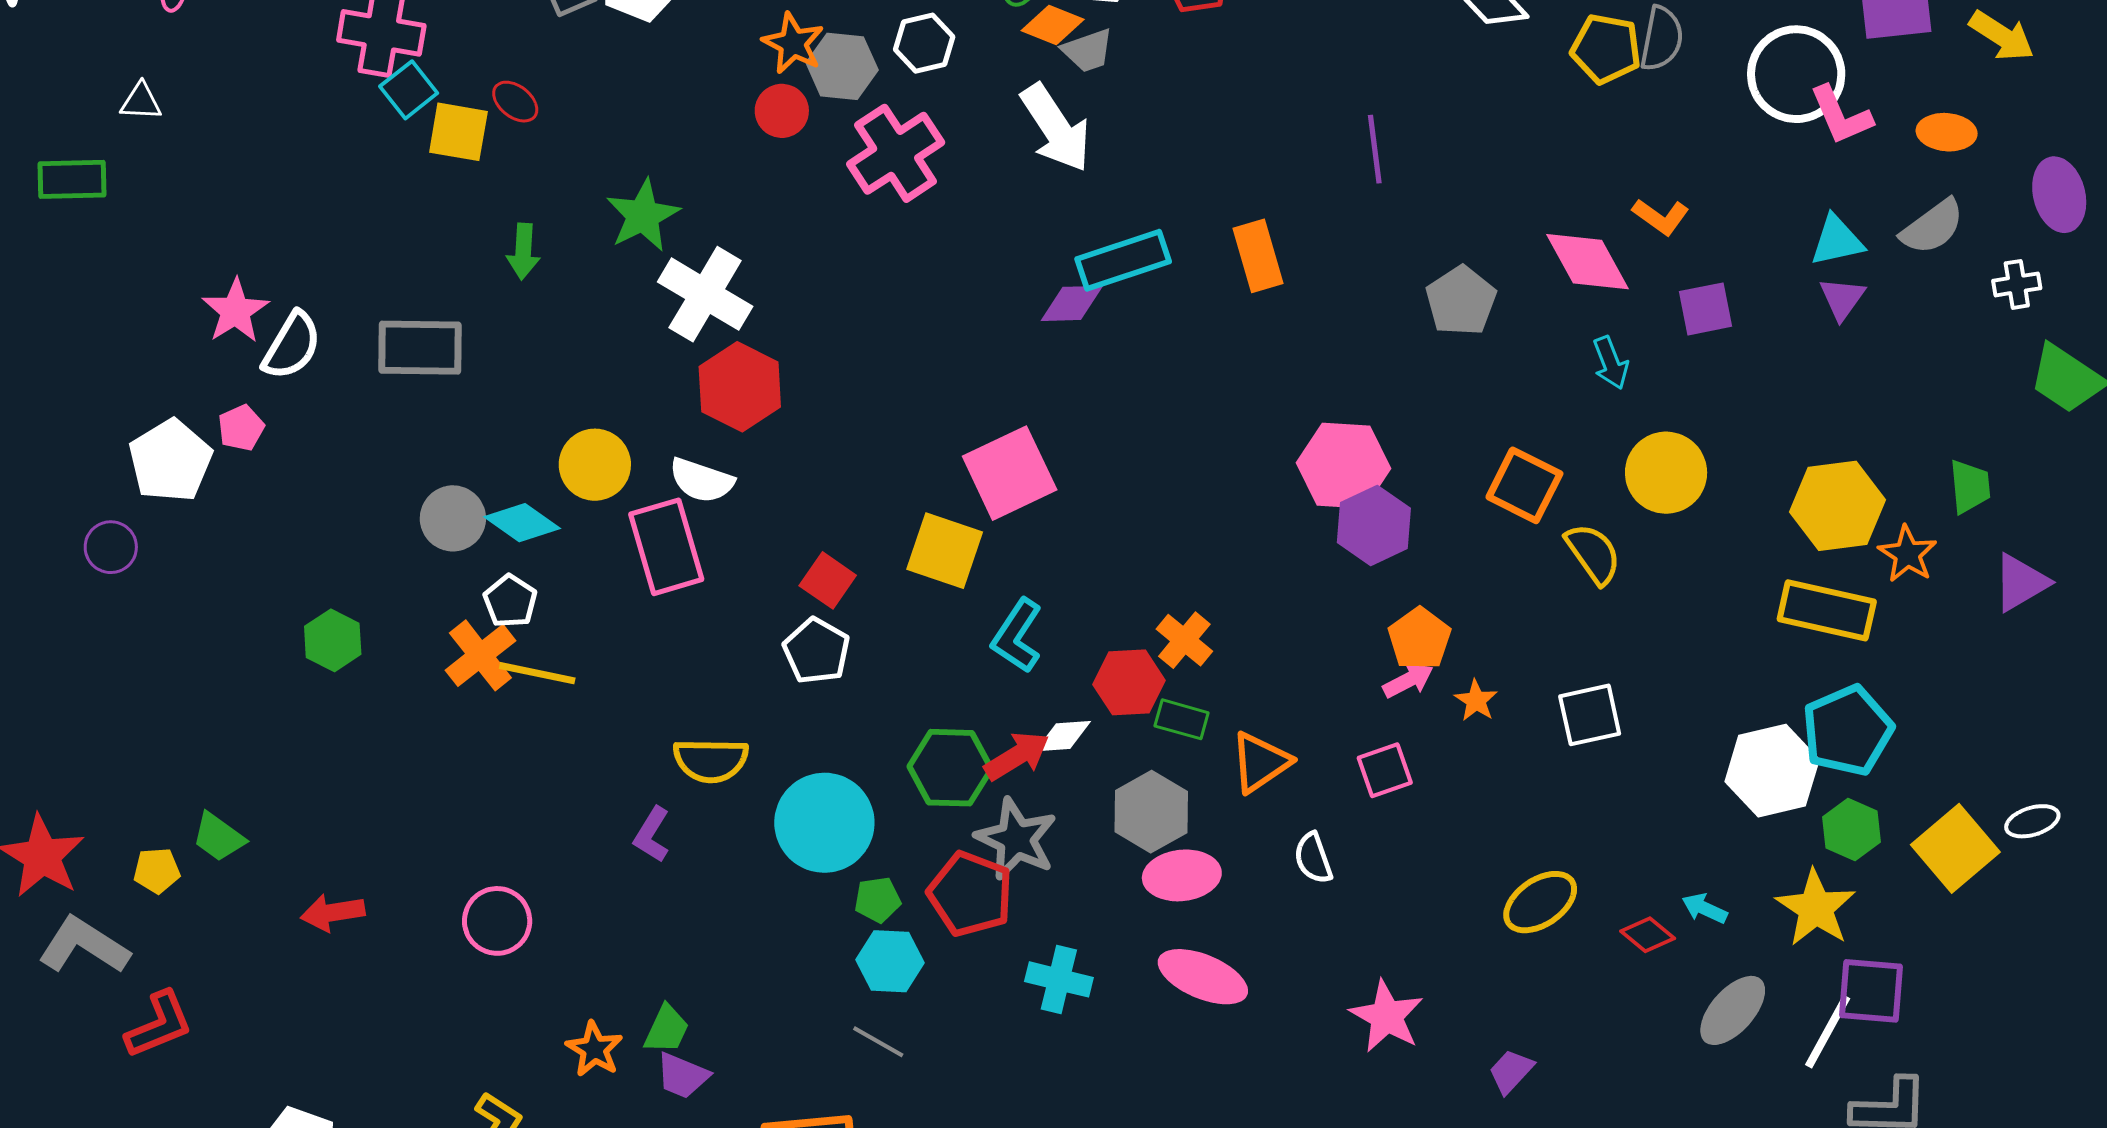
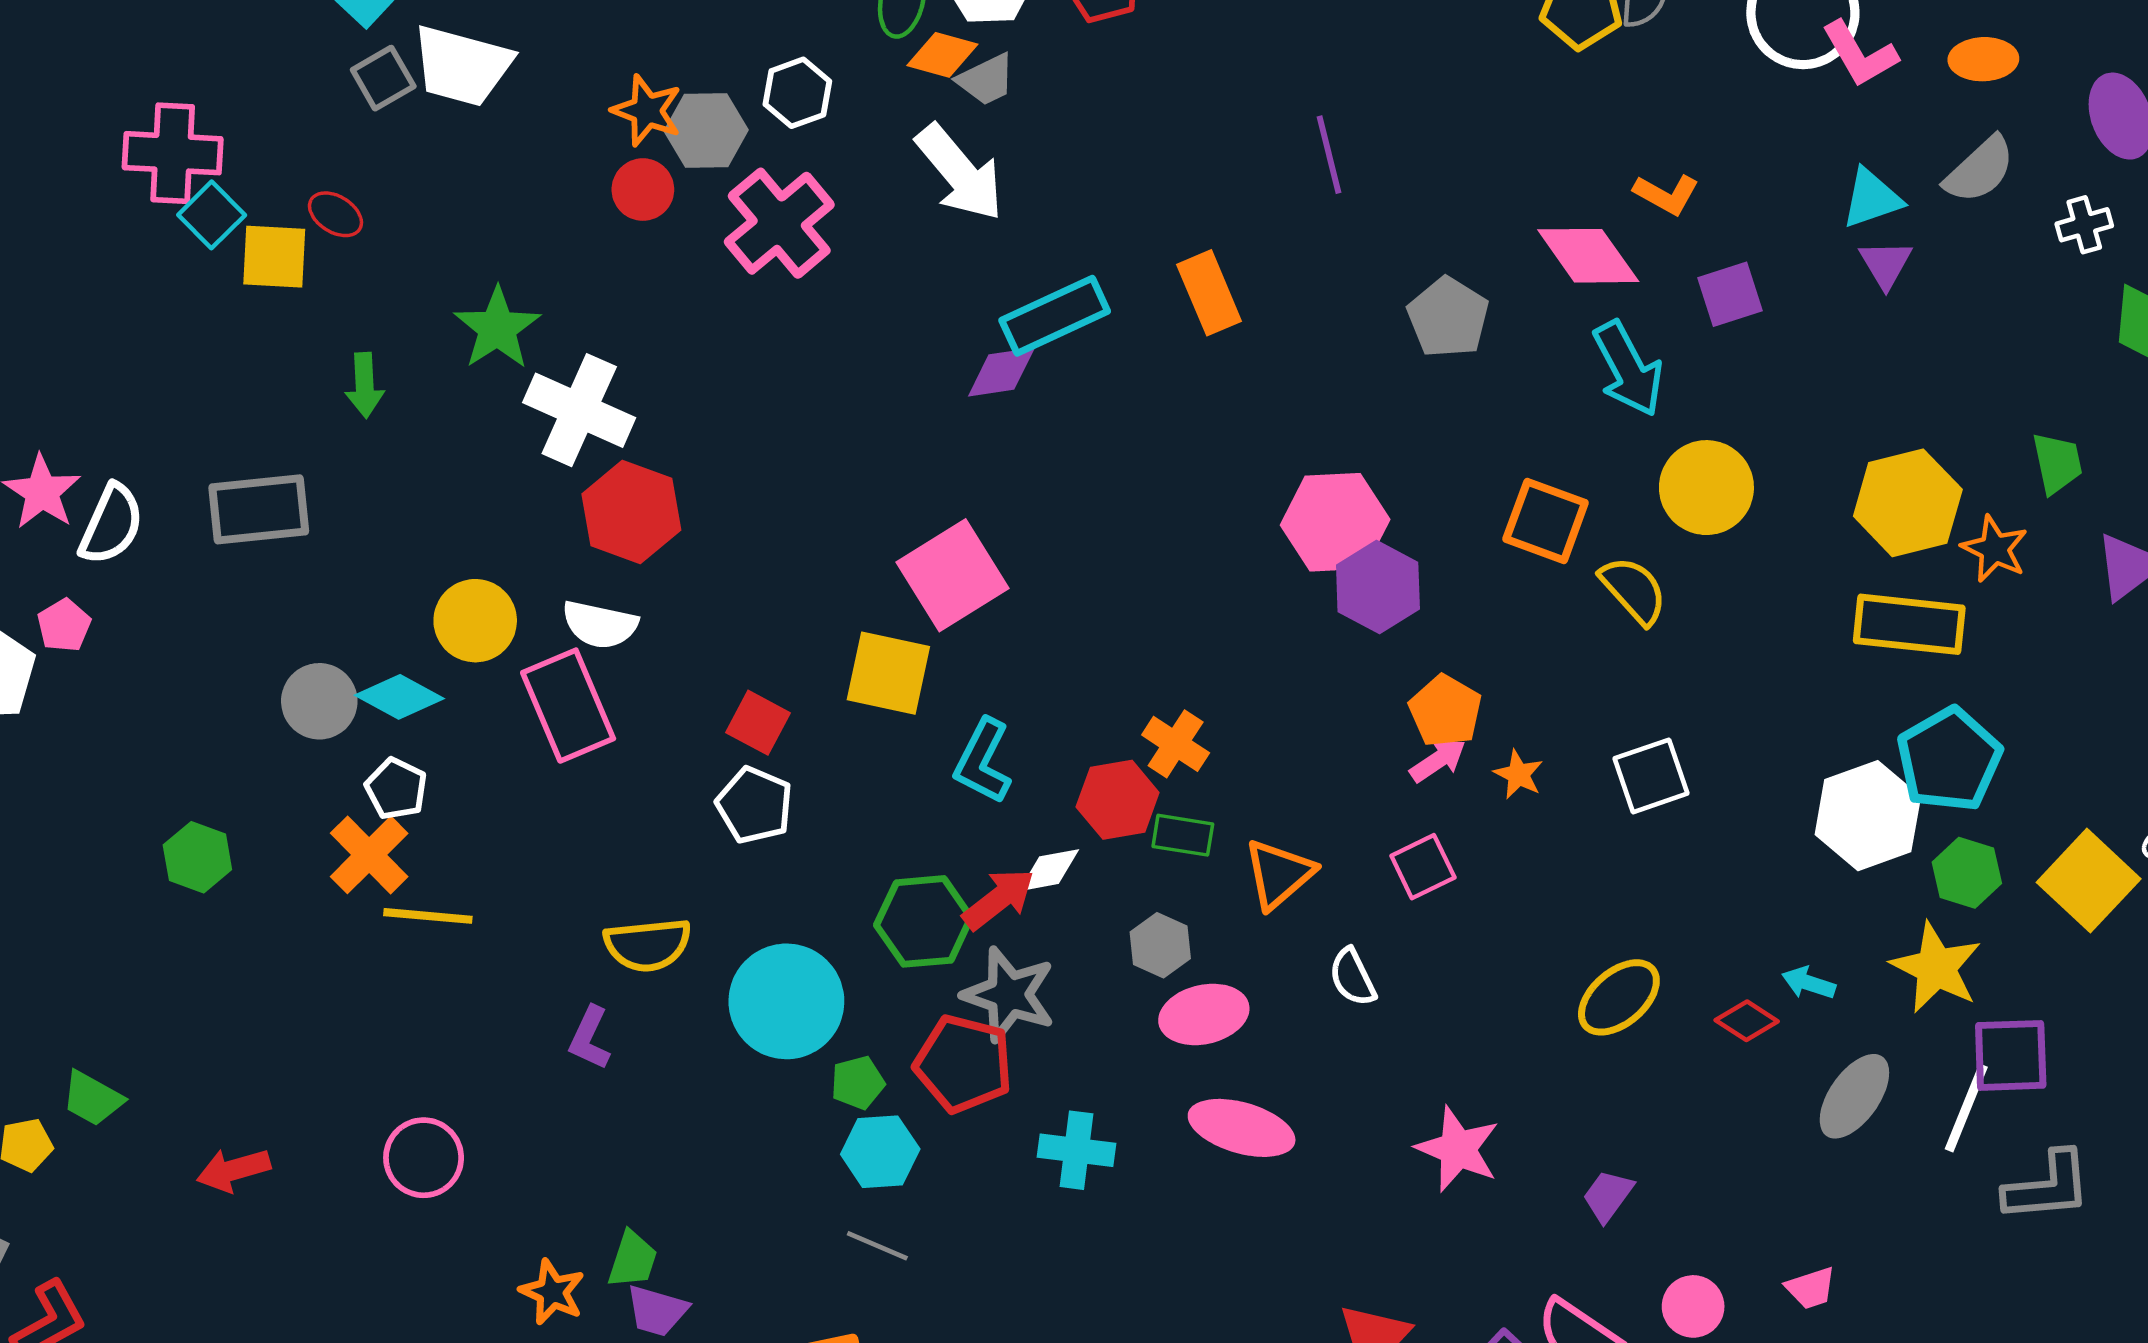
cyan arrow: (1611, 363) -> (1628, 369), size x1.6
yellow line: (537, 673) -> (428, 916), moved
gray hexagon: (1151, 812) -> (1160, 945), size x0.7

